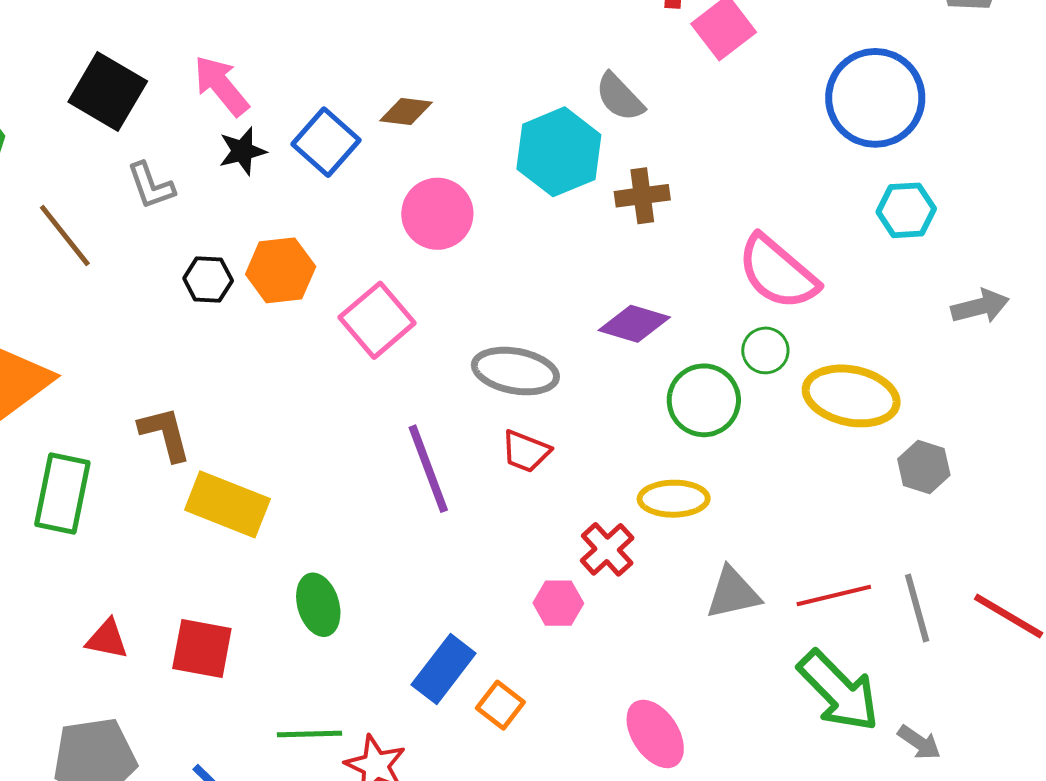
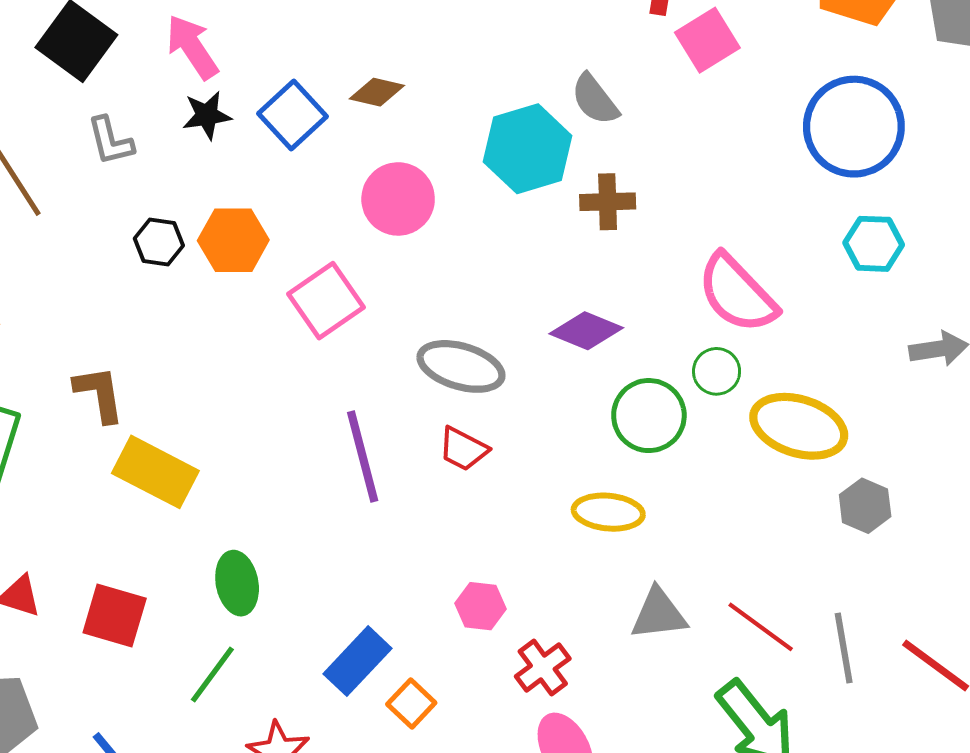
red cross: (607, 549) -> (543, 667), moved
red line: (834, 596) -> (761, 627), turned 44
green line: (309, 734) -> (212, 675), moved, turned -58

